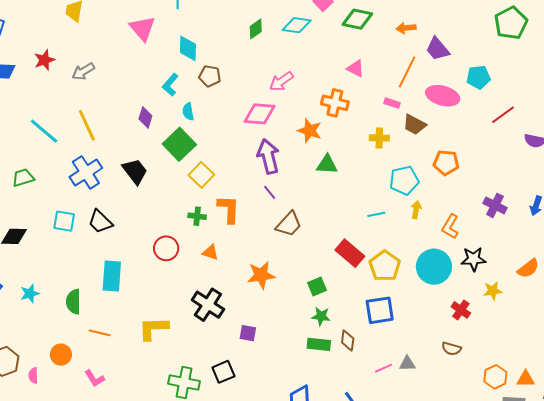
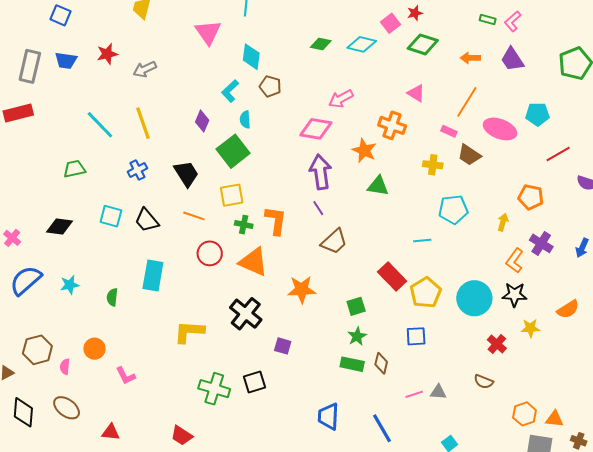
green diamond: (256, 29) -> (321, 44), turned 40
purple trapezoid: (438, 49) -> (512, 59), moved
orange pentagon: (446, 163) -> (531, 197), moved
blue cross: (86, 173) -> (137, 170), size x0.6
yellow square: (201, 175) -> (232, 195), moved, turned 30
yellow arrow: (416, 210) -> (503, 222), moved
orange L-shape: (450, 226) -> (515, 261), moved
orange triangle: (210, 252) -> (253, 262), size x1.8
green semicircle: (73, 302) -> (112, 297), size x0.7
blue square: (380, 310) -> (416, 336), size x0.7
green star: (321, 316) -> (357, 336), turned 30
orange line: (100, 333) -> (194, 216), moved

